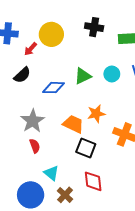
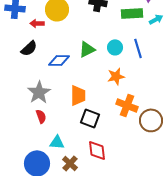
red arrow: (31, 49) -> (37, 23), turned 48
orange star: (96, 114) -> (116, 76), moved
orange trapezoid: (73, 124) -> (78, 95), turned 65
cyan triangle: (51, 173) -> (57, 142), turned -35

